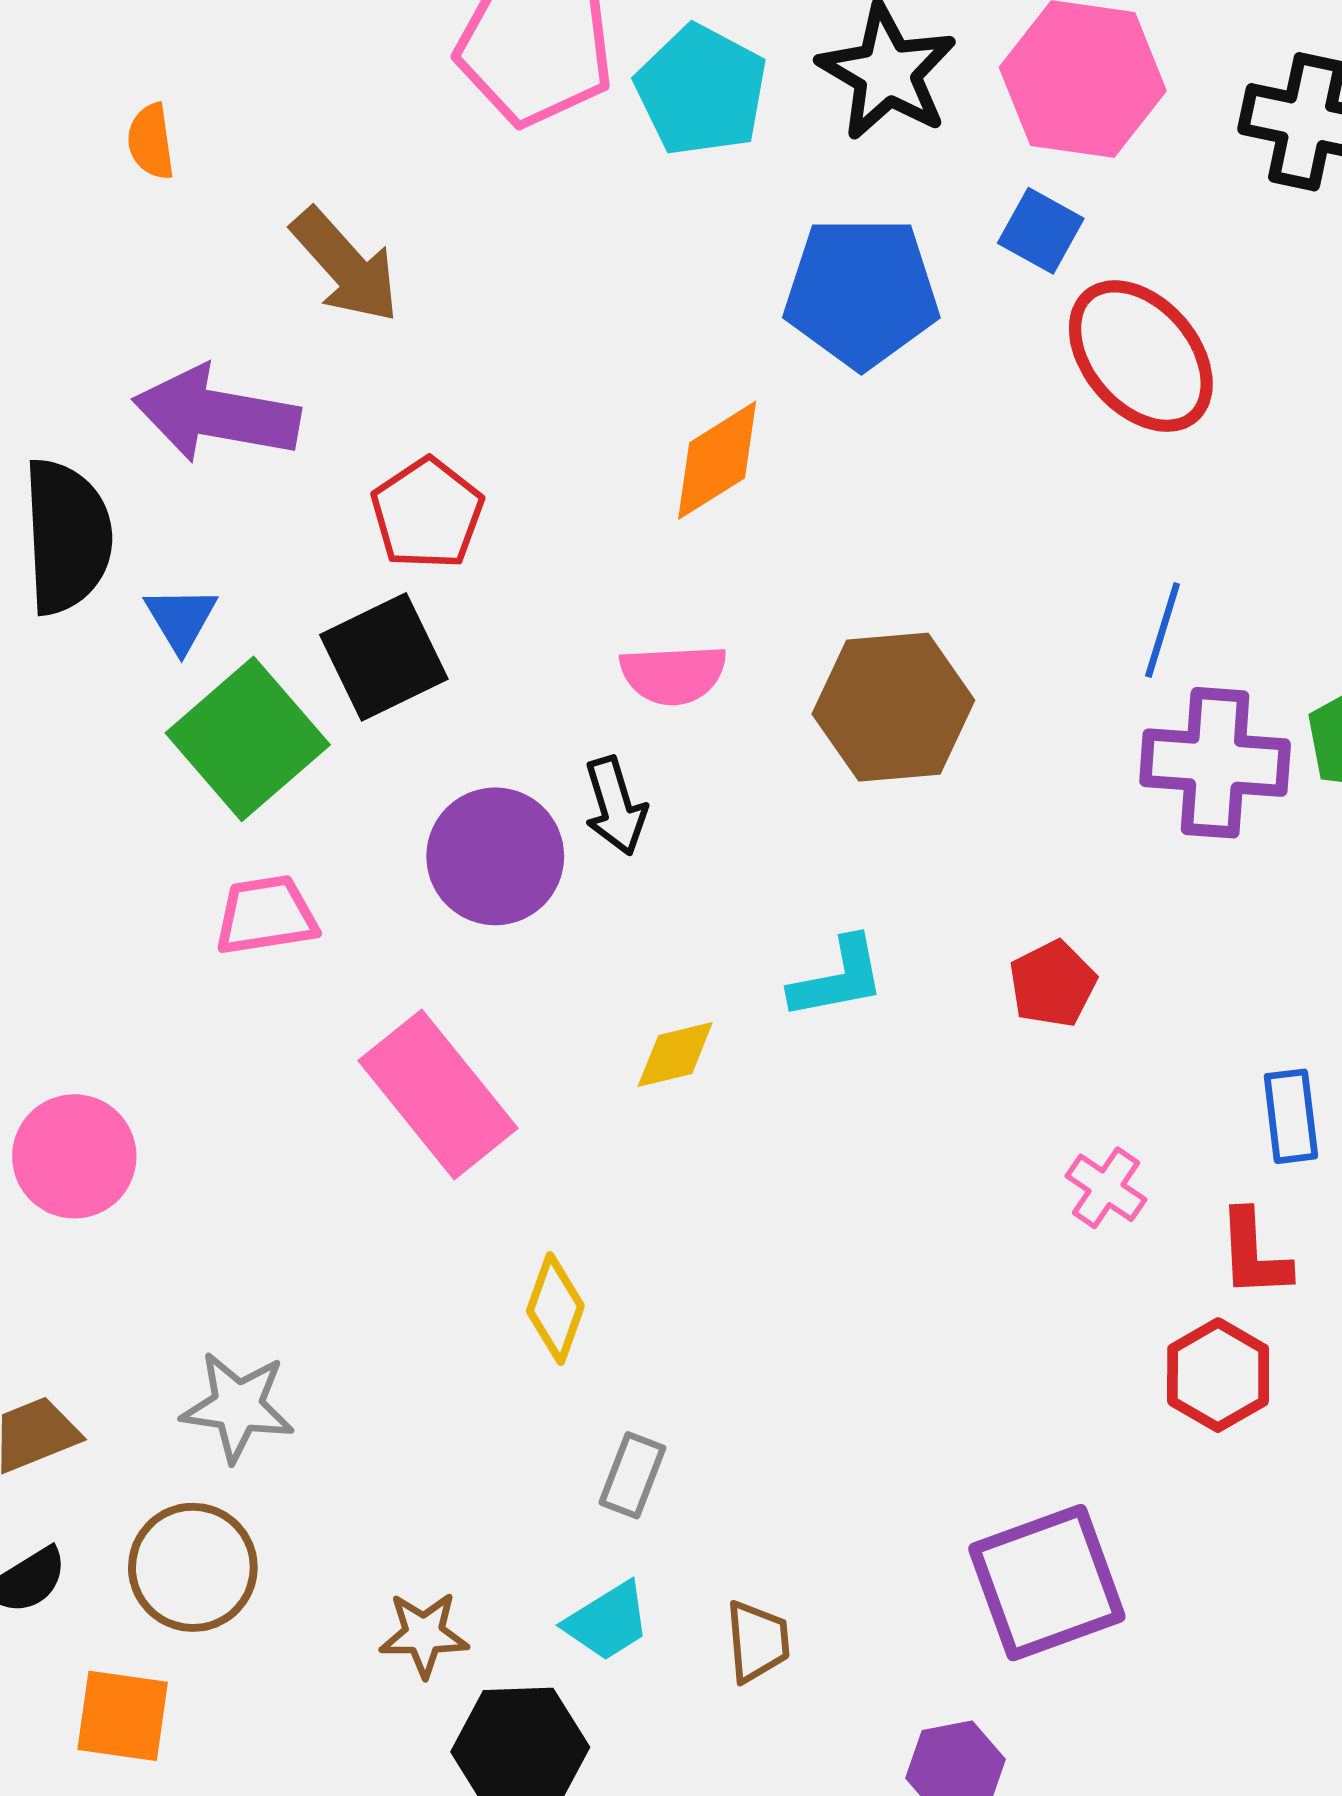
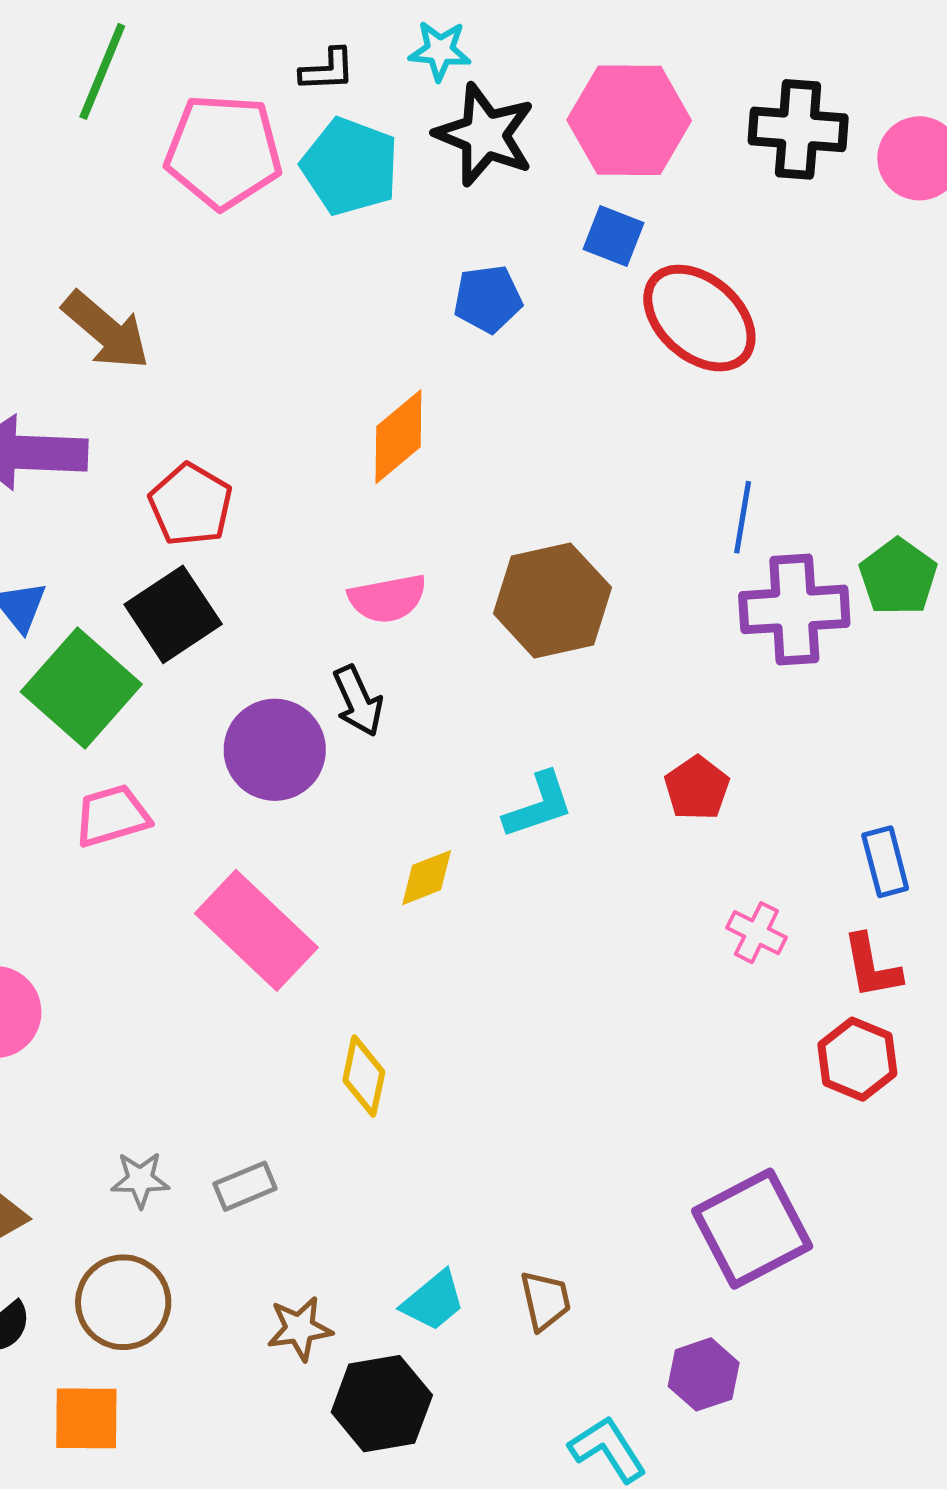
blue pentagon: (862, 292) -> (488, 299), size x0.6
gray star: (238, 1407) -> (140, 1180), size x0.7
gray rectangle: (632, 1475) -> (245, 1186), moved, turned 54

